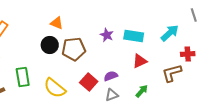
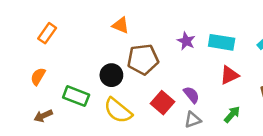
black circle: (50, 45) -> (111, 75), moved
purple semicircle: (111, 76) -> (191, 95), turned 72
green rectangle: (23, 77) -> (76, 96), turned -60

